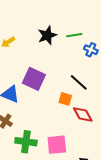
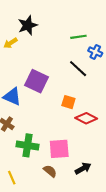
black star: (47, 35) -> (28, 25), moved
black line: (79, 82) -> (78, 69), moved
red diamond: (83, 114) -> (86, 118), turned -35

